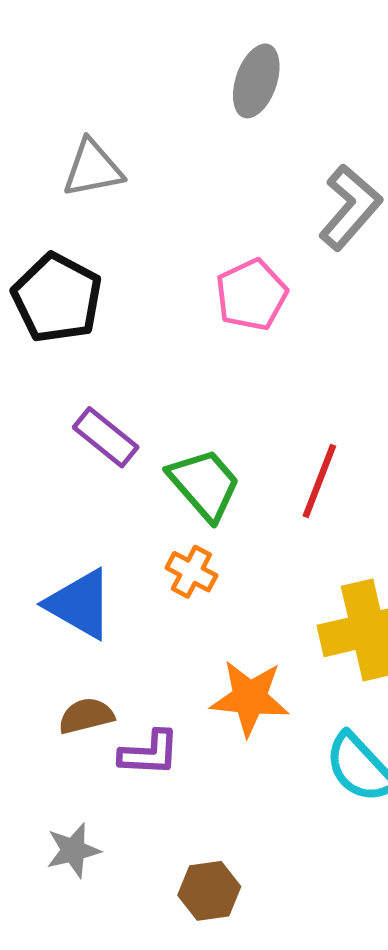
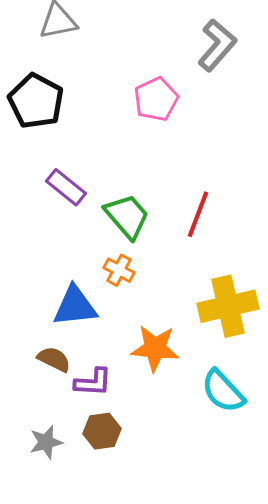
blue triangle: (80, 604) -> (75, 306), moved, turned -36
brown semicircle: (86, 716) -> (54, 359), turned 40
brown hexagon: (209, 891) -> (102, 431), moved

